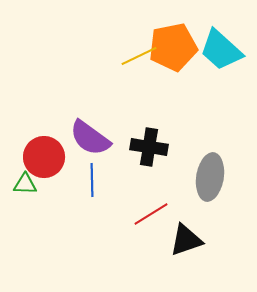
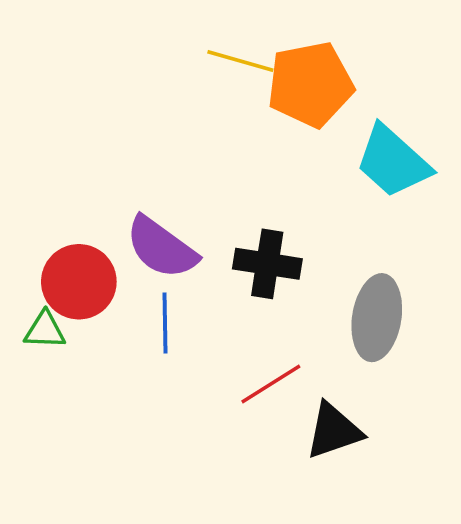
cyan trapezoid: (221, 50) -> (393, 162), moved
yellow line: (139, 56) -> (240, 61), moved, turned 42

